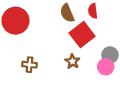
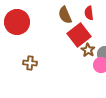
brown star: (72, 61) -> (88, 50), moved

